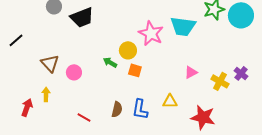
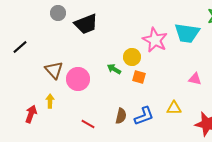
pink circle: (74, 72) -> (78, 79), size x1.5
pink triangle: (191, 72) -> (195, 79), turned 40
blue L-shape: (140, 109) -> (144, 116), turned -120

